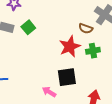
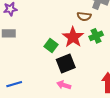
green square: (28, 27) -> (51, 45), moved
black square: (67, 77) -> (66, 64), moved

